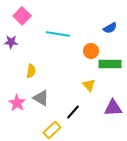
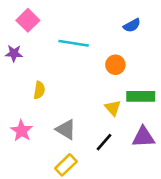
blue semicircle: (110, 28) -> (132, 25), moved
green rectangle: (110, 64) -> (141, 96), moved
gray triangle: (41, 98) -> (66, 129), moved
black line: (73, 112) -> (104, 142), moved

